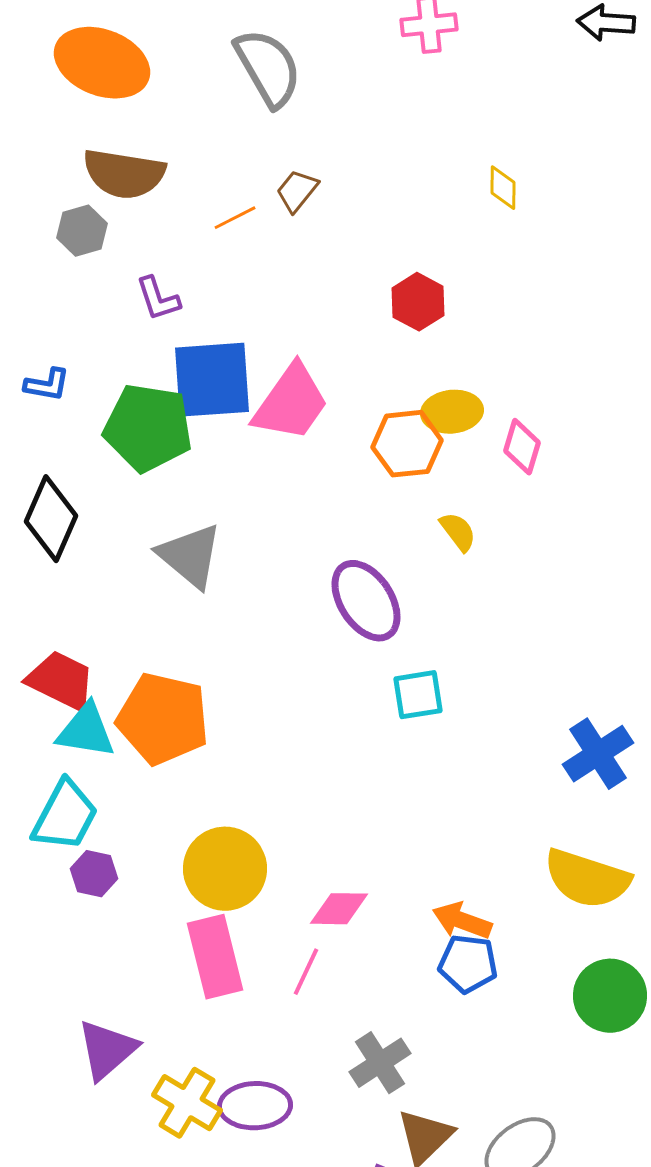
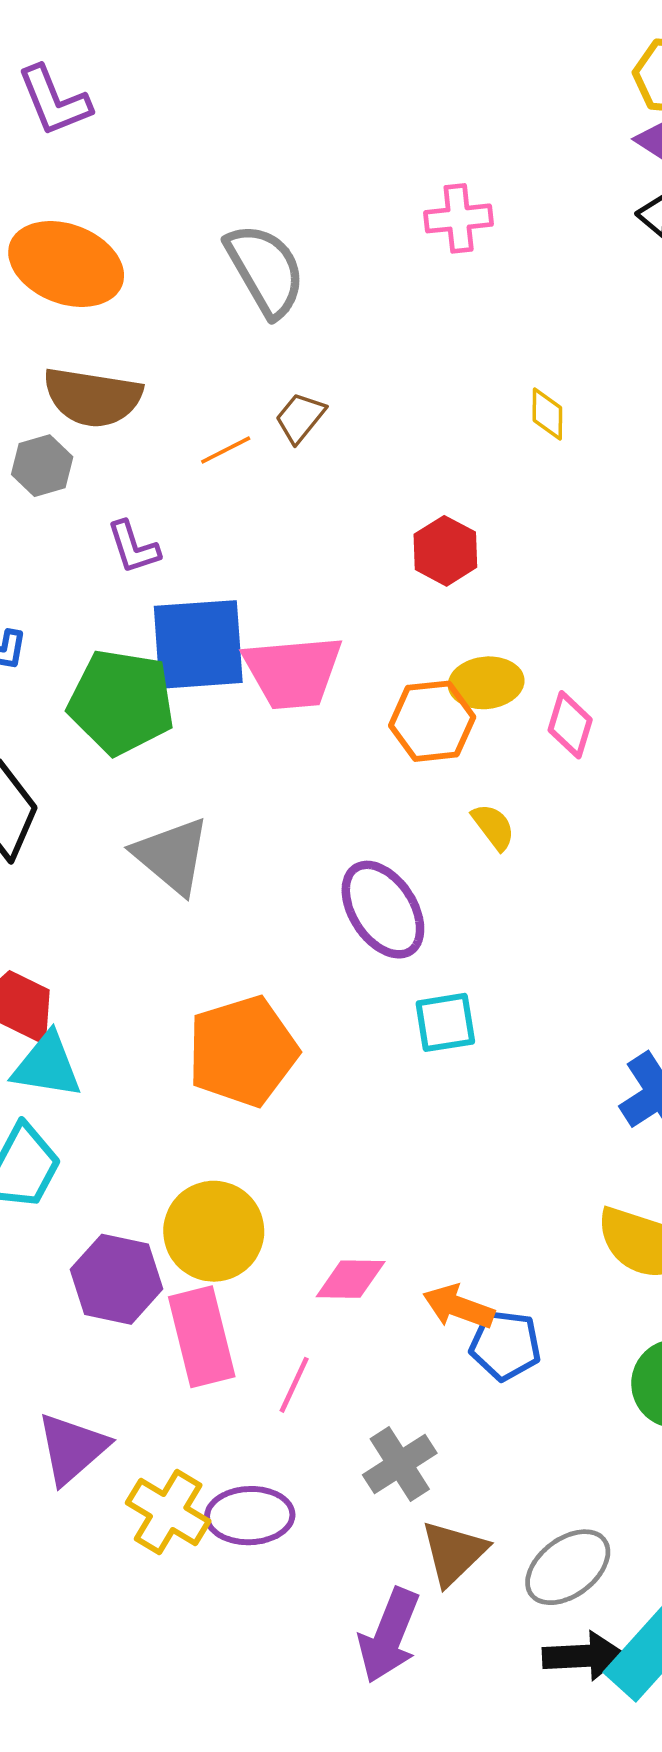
pink trapezoid: (291, 403) -> (293, 672), turned 50
orange pentagon: (163, 719) -> (243, 1051), moved, turned -30
purple hexagon: (94, 874) -> (117, 1279), moved, size x1.6
orange arrow: (462, 921) -> (459, 1307), moved
pink line: (306, 972) -> (294, 1385), moved

